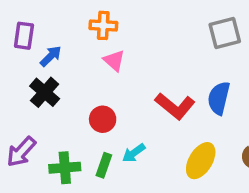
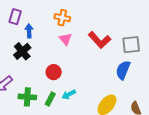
gray square: (225, 33) -> (131, 45), moved
blue arrow: (51, 56) -> (29, 31), turned -56
red L-shape: (175, 106) -> (100, 40), moved

